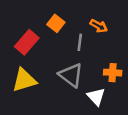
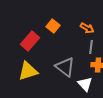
gray line: (80, 42) -> (91, 47), moved

